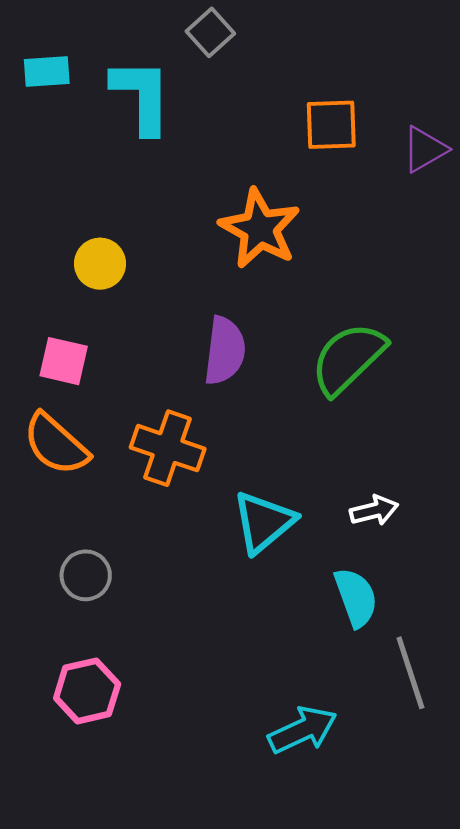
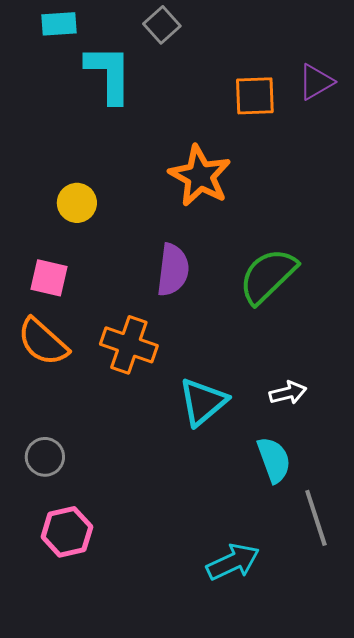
cyan rectangle: (47, 71) -> (59, 24), moved
purple triangle: (425, 149) -> (316, 82), moved
gray circle: (86, 575) -> (45, 457), moved

